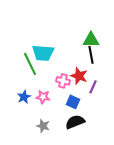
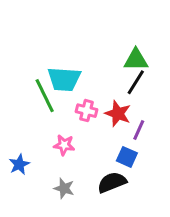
black line: (91, 55) -> (136, 82), turned 42
pink cross: (63, 81) -> (86, 111), moved
blue star: (24, 97) -> (19, 164), moved
blue square: (73, 102) -> (127, 157), moved

